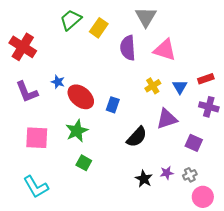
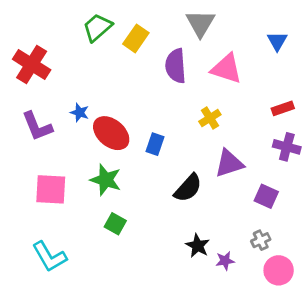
blue triangle: (180, 87) -> (277, 41), moved
green star: (77, 131) -> (106, 180), turned -30
purple star: (167, 173) -> (225, 261), moved

